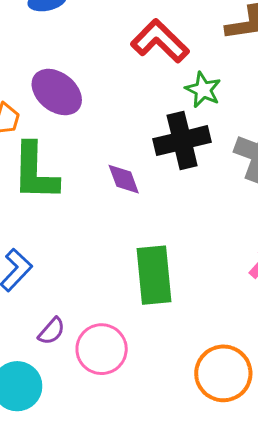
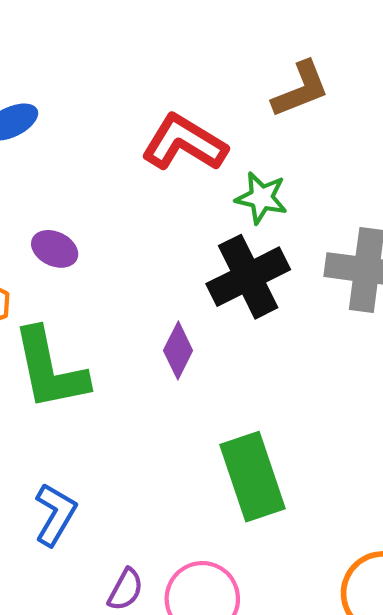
purple ellipse: (57, 92) -> (55, 249), size x0.6
purple diamond: (124, 179) -> (178, 351), turned 60

